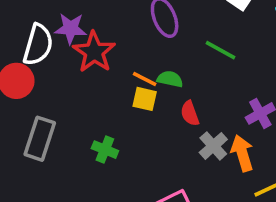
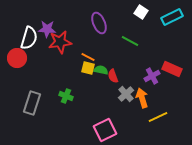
red star: (94, 52) -> (60, 42), turned 30
green semicircle: (170, 79) -> (101, 70), moved
gray rectangle: (40, 139) -> (32, 103), moved

